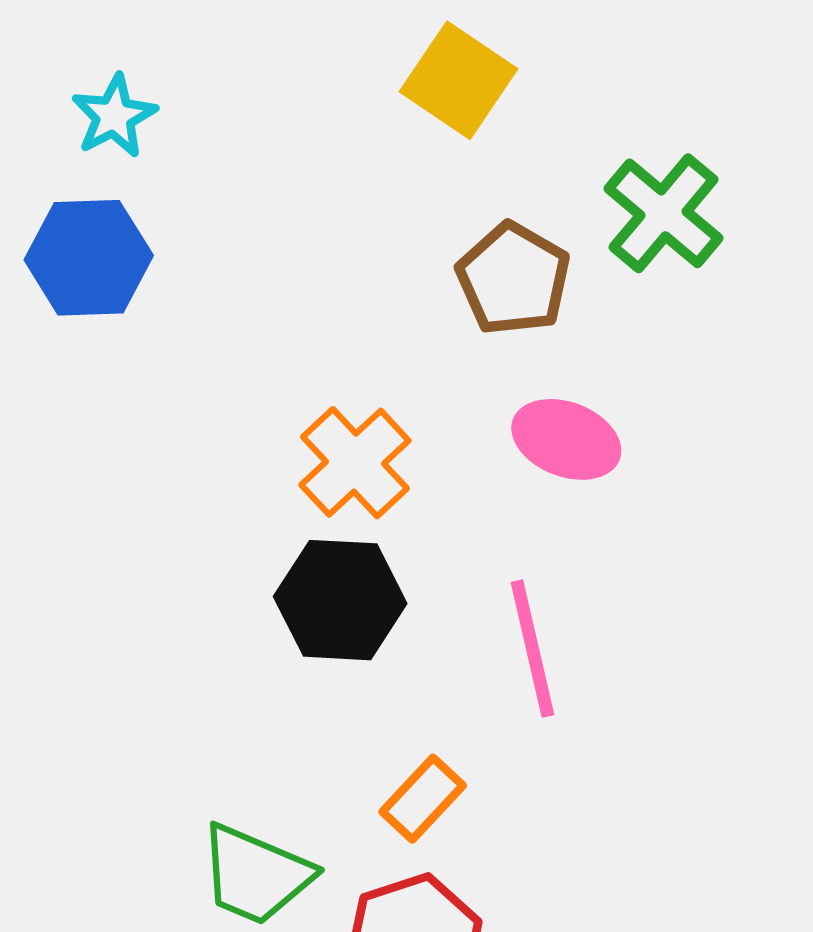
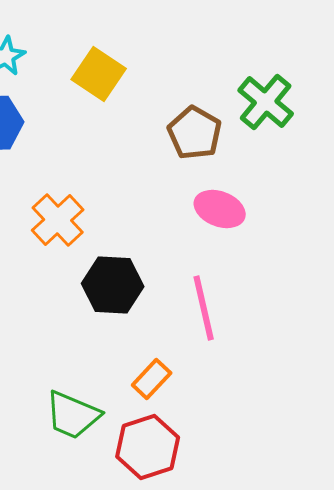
yellow square: (459, 80) -> (99, 74), moved
orange cross: (355, 463) -> (58, 220), moved

